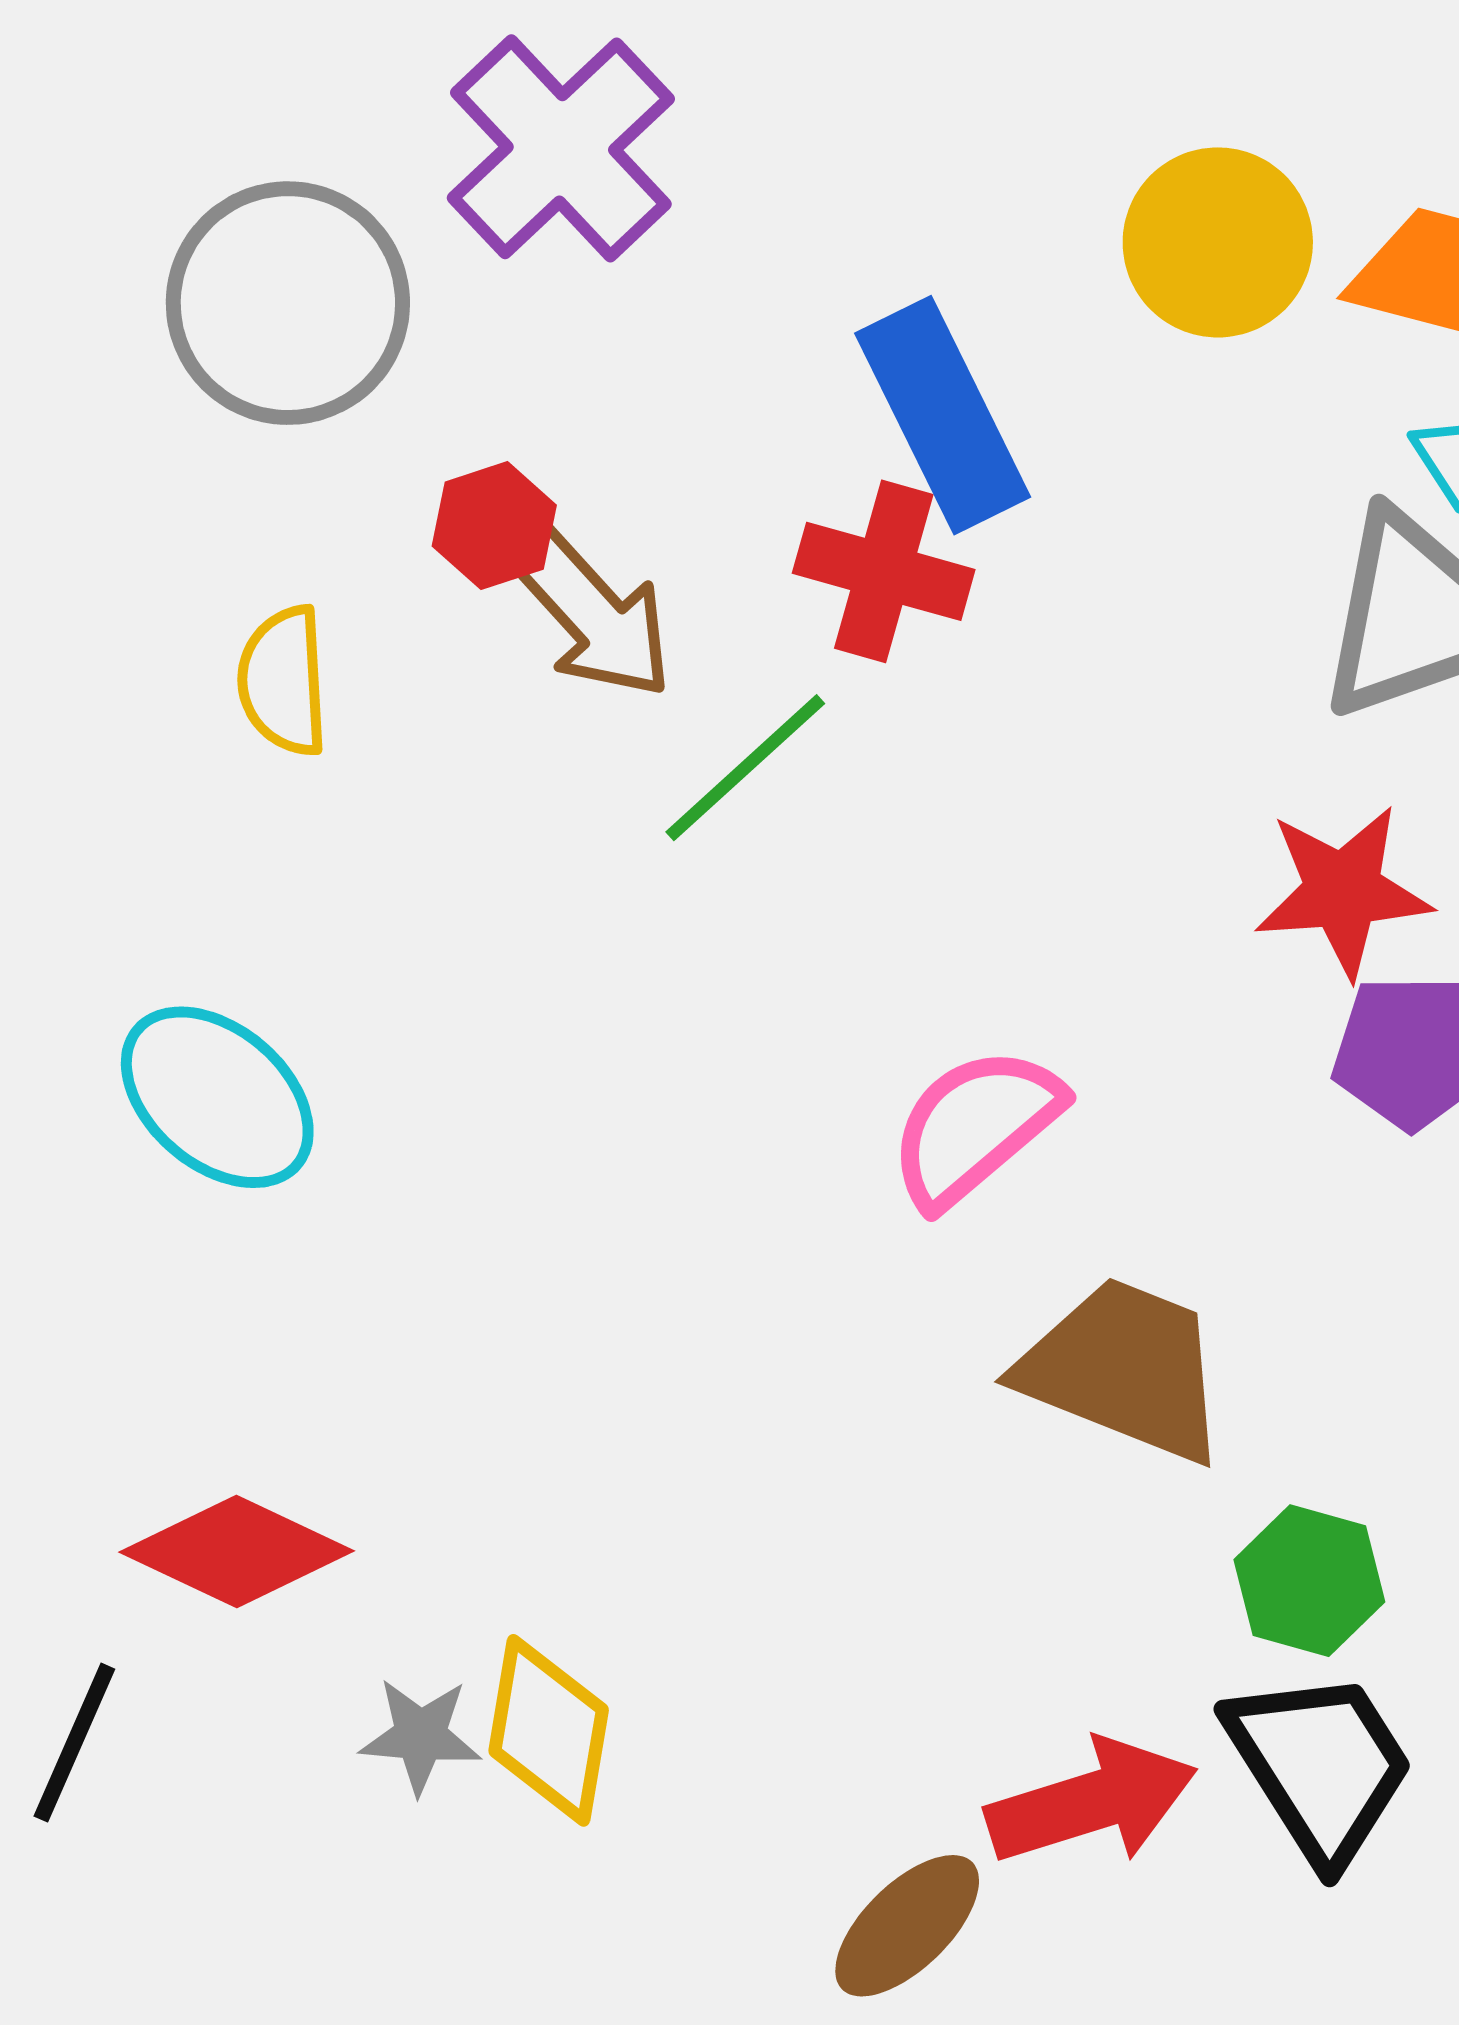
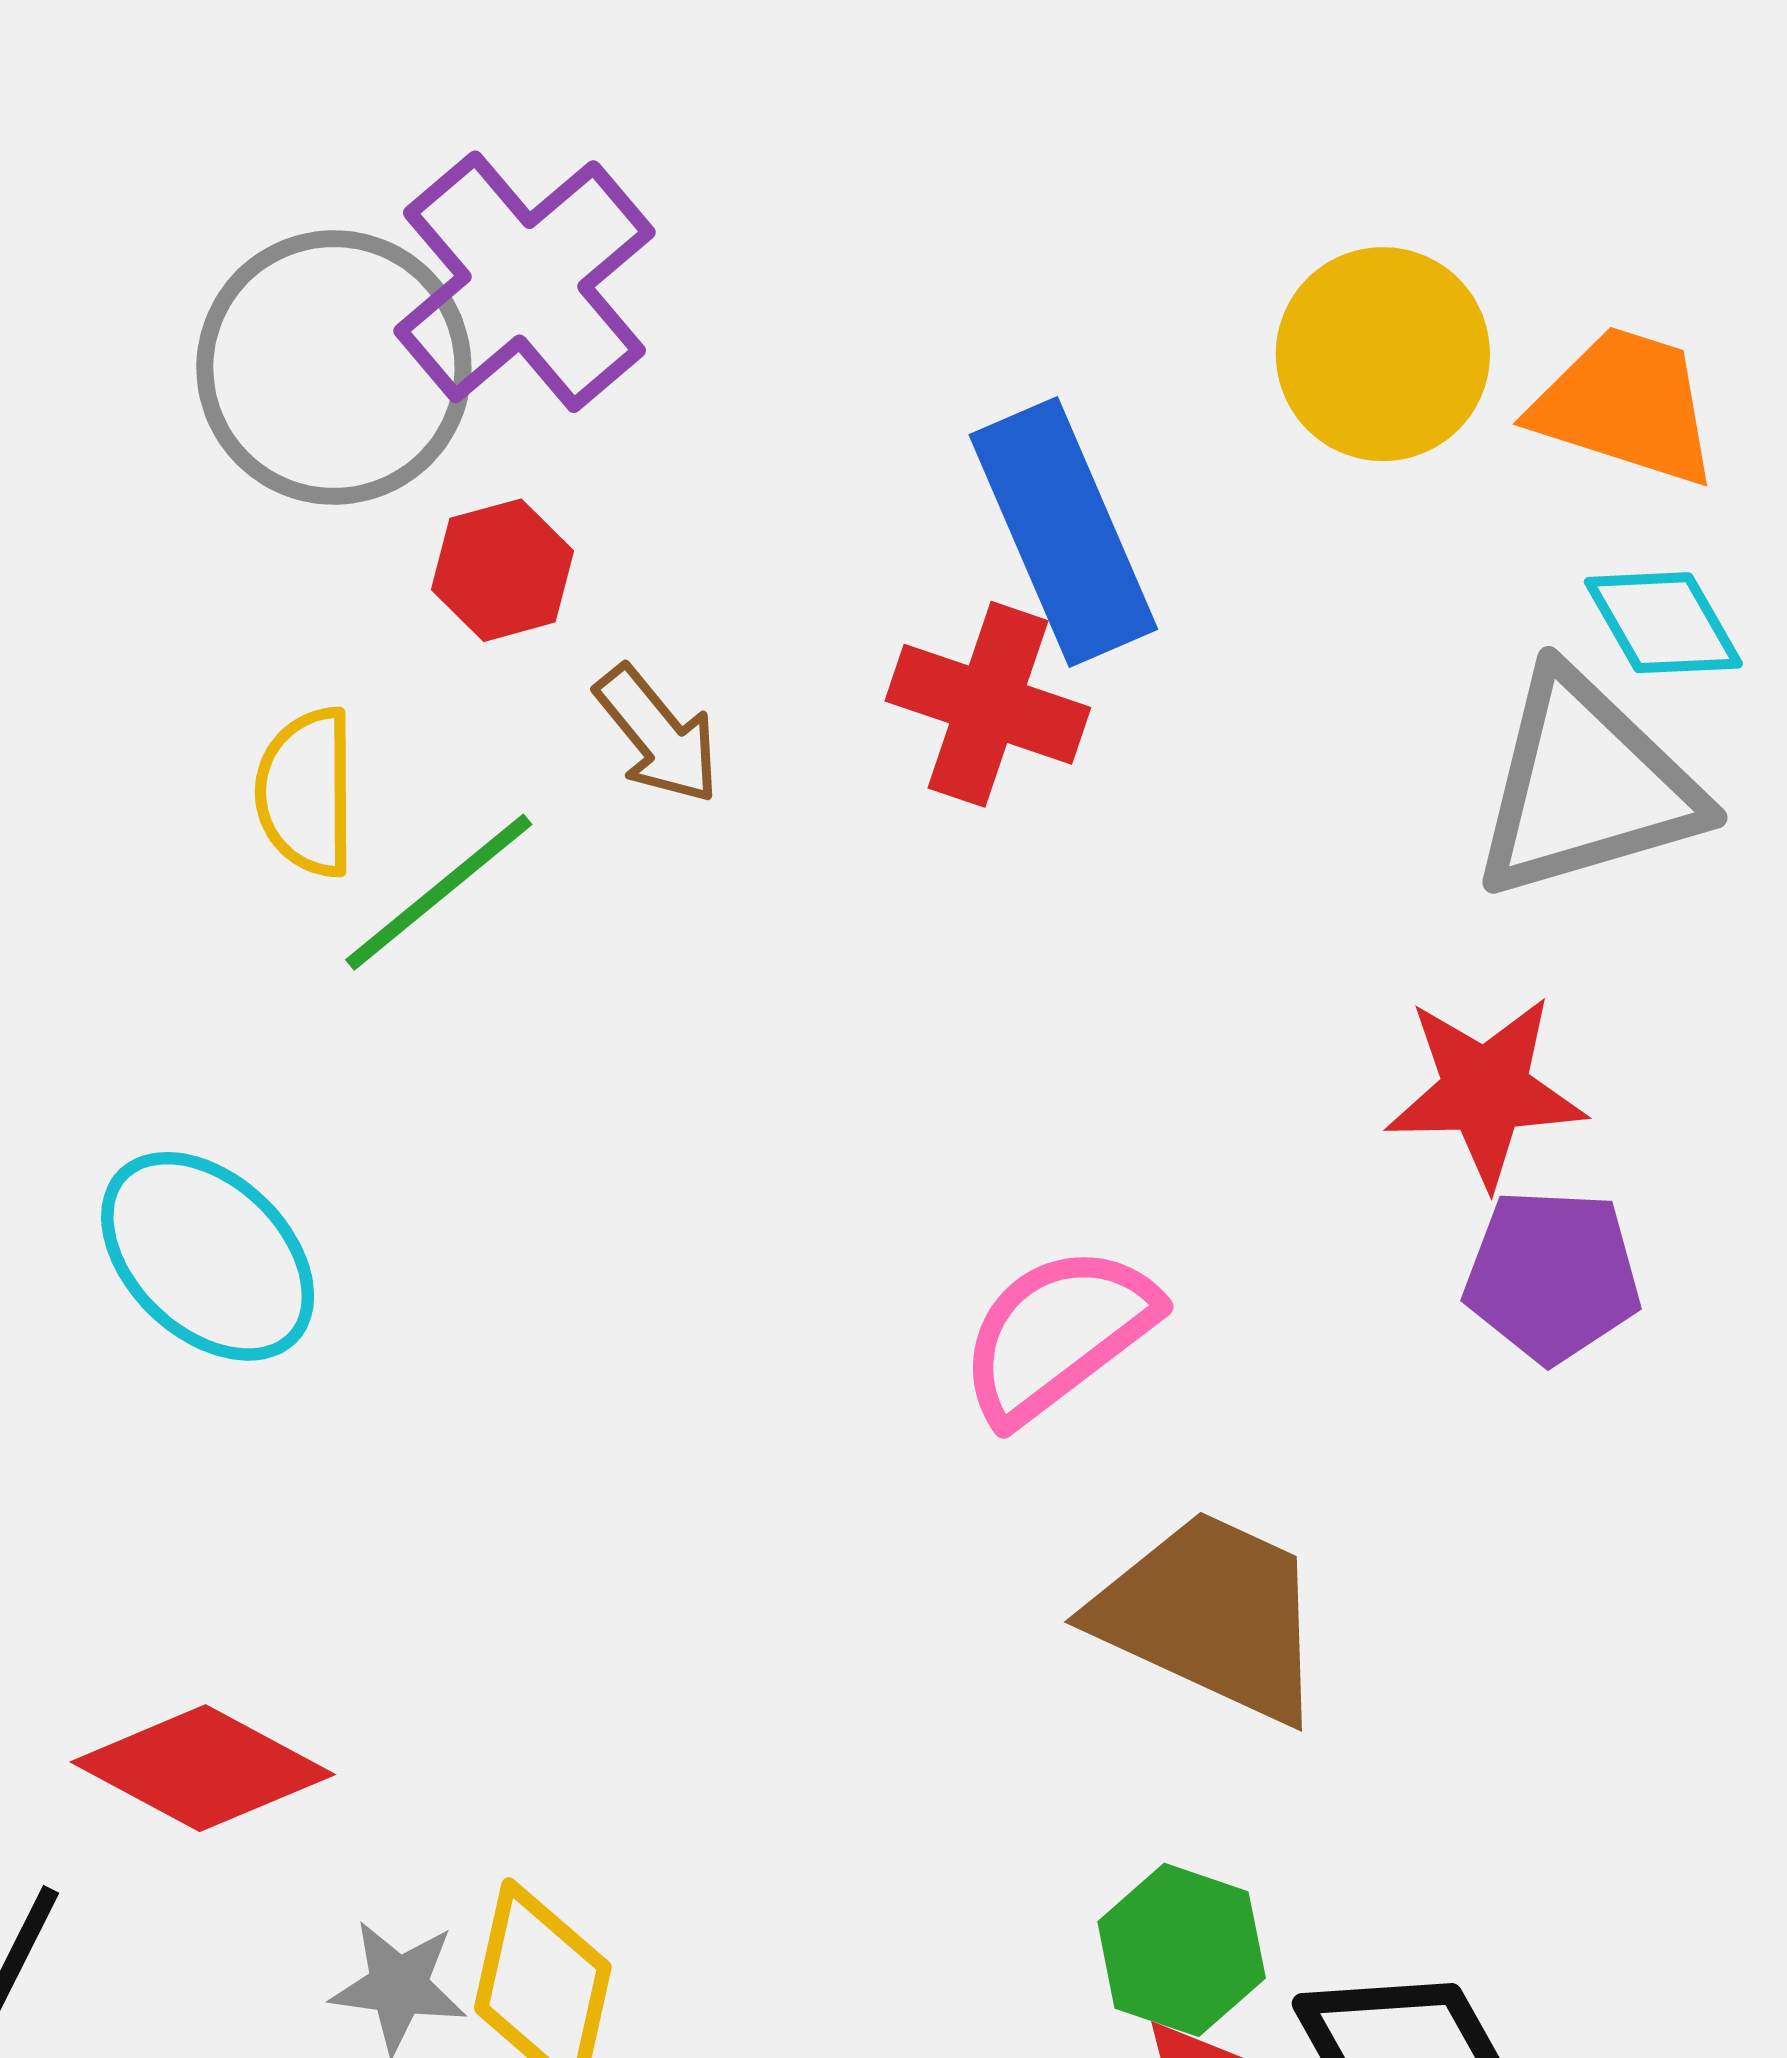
purple cross: (561, 148) -> (524, 282), moved
red hexagon: (494, 526) -> (502, 570), moved
brown arrow: (592, 614) -> (658, 735), size x0.7
green line: (745, 768) -> (439, 892), moved
green hexagon: (1309, 1581) -> (1182, 1950), moved

